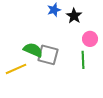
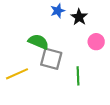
green semicircle: (33, 50) -> (38, 42), moved
green line: (83, 60) -> (78, 76), moved

